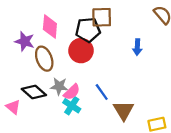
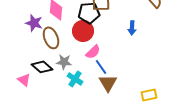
pink semicircle: (72, 92) -> (93, 52), moved
brown triangle: (124, 110) -> (108, 83), moved

